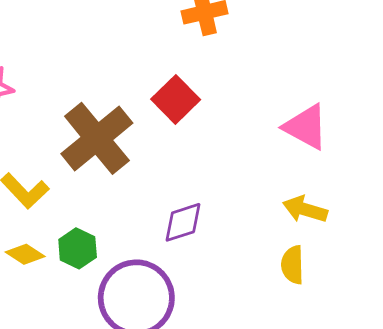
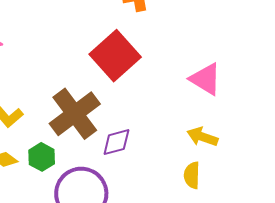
red square: (176, 99) -> (115, 56), size x1.5
brown cross: (97, 138) -> (75, 114), moved

